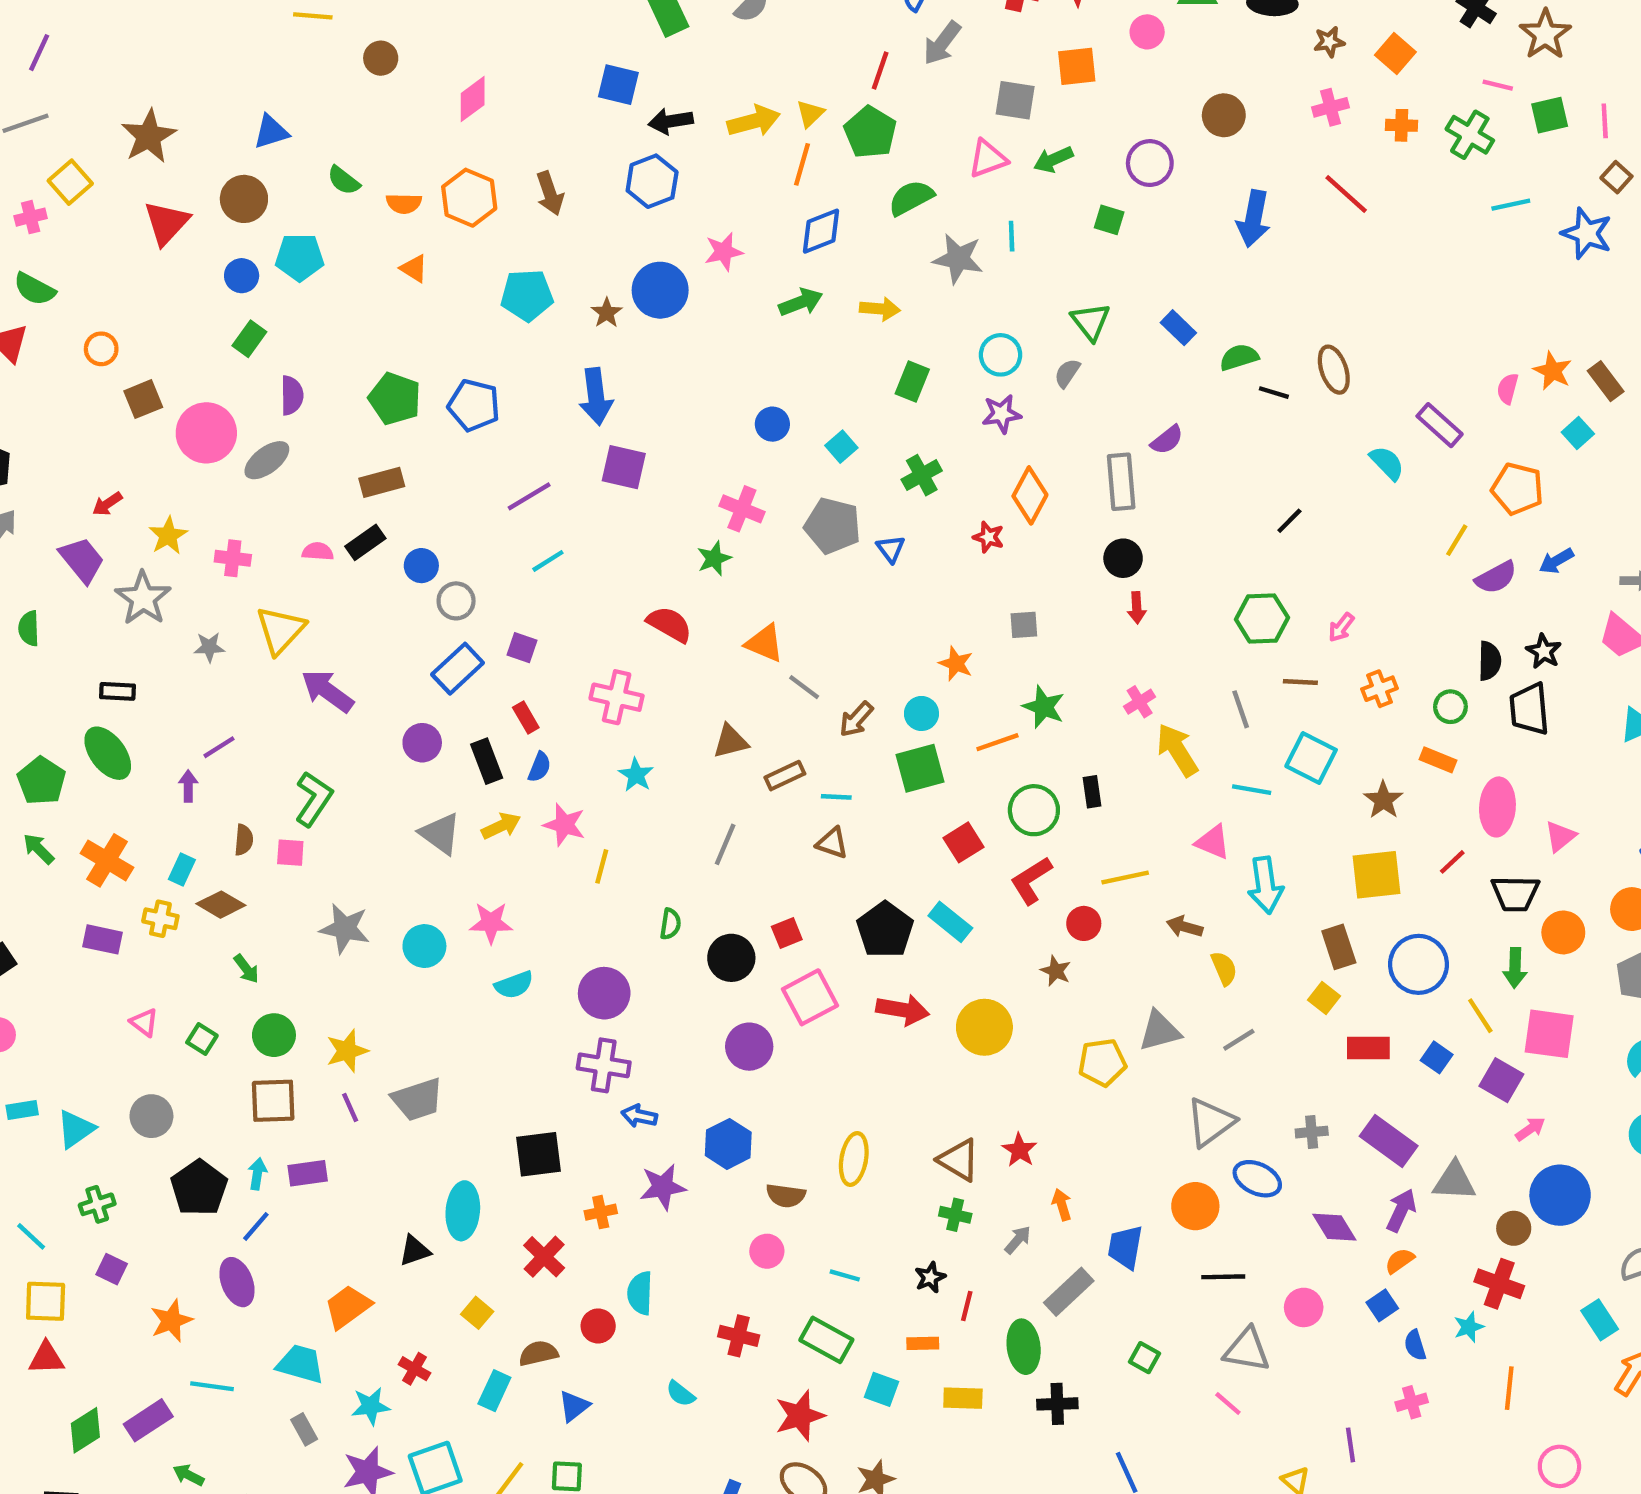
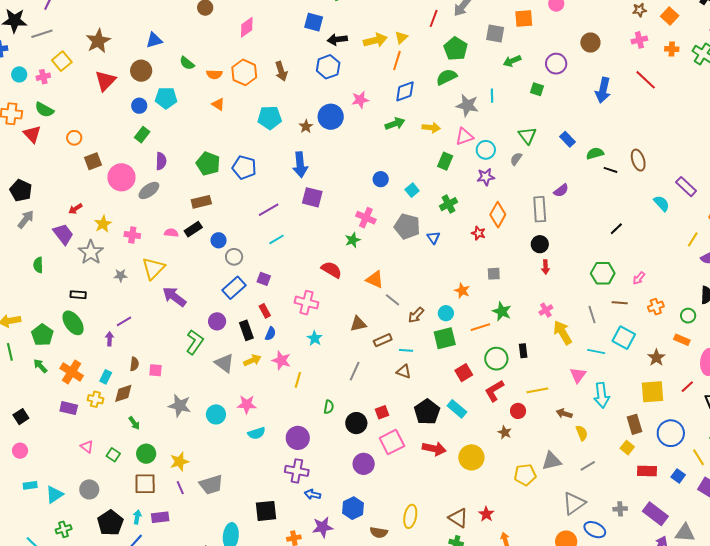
green pentagon: (870, 132) -> (456, 49), moved
pink triangle: (988, 159) -> (464, 137), moved
green L-shape: (314, 799) -> (195, 342), moved
pink triangle: (1213, 842) -> (578, 375), turned 42
brown diamond: (221, 905) -> (123, 393), turned -50

